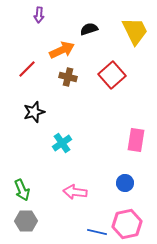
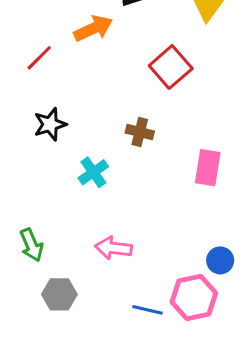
brown cross: (68, 77) -> (140, 132), moved
blue circle: (125, 183) -> (220, 260), moved
gray hexagon: (26, 221) -> (59, 294), moved

